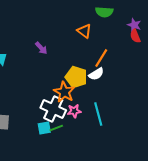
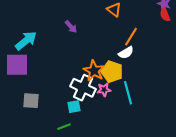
yellow pentagon: (76, 77) -> (112, 72), moved
green line: (56, 128) -> (64, 127), moved

